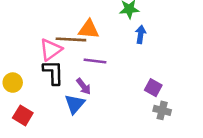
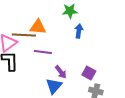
purple arrow: (84, 86) -> (61, 72), moved
blue triangle: (75, 104) -> (54, 86), moved

